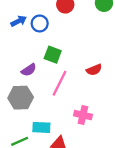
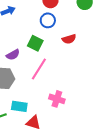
blue circle: (40, 23) -> (48, 20), moved
red semicircle: (94, 70) -> (69, 39), moved

